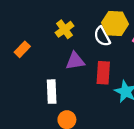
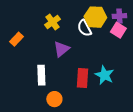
purple triangle: (75, 61) -> (61, 49), turned -30
red rectangle: (103, 73) -> (82, 78), moved

